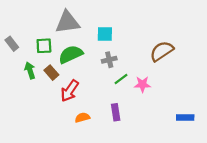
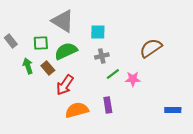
gray triangle: (67, 22) -> (63, 21), turned 40
orange semicircle: (82, 118) -> (77, 110), size x1.6

